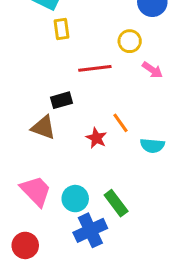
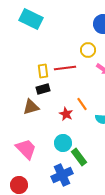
yellow rectangle: (62, 29) -> (43, 71), moved
brown triangle: (43, 127) -> (31, 107), turned -36
cyan circle: (75, 199) -> (63, 143), moved

